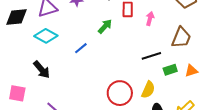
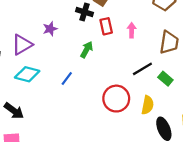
black arrow: (42, 70) -> (14, 111), moved
green rectangle: (170, 70) -> (165, 79), turned 72
red circle: (120, 93) -> (116, 99), moved

